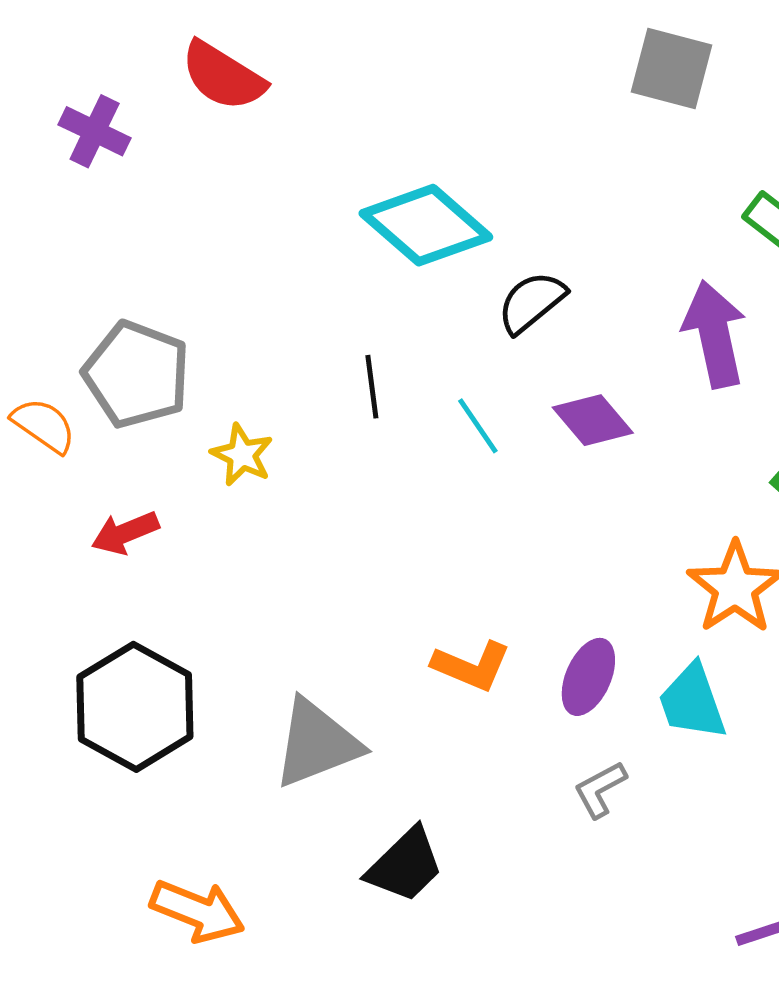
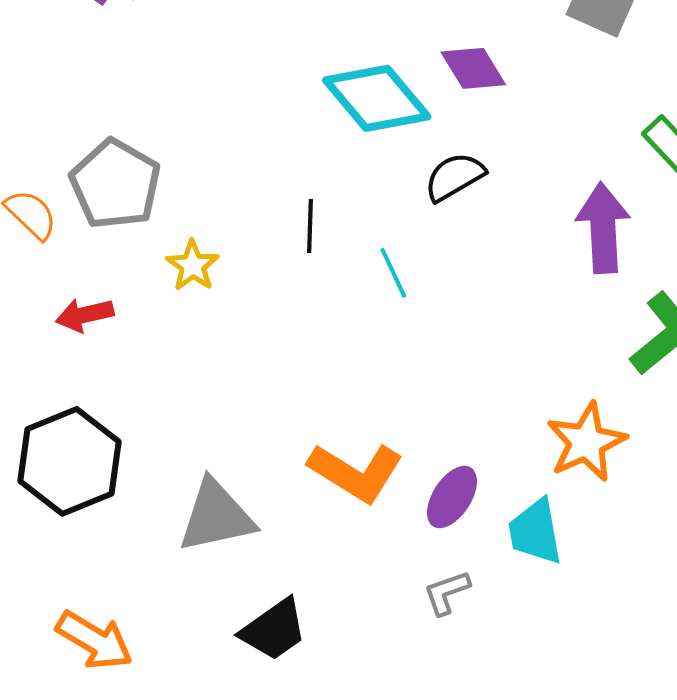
purple diamond: (593, 420) -> (473, 68), moved
orange L-shape: (471, 666) -> (356, 472), size x1.4

